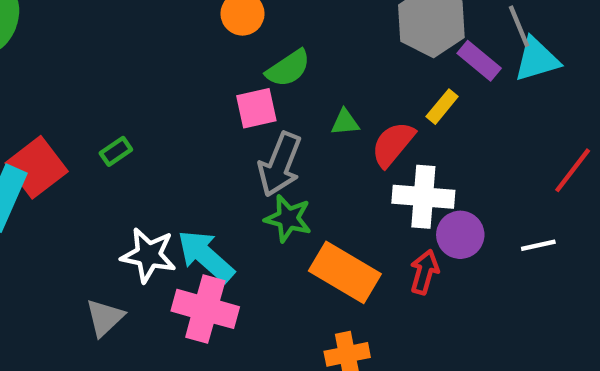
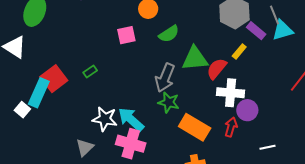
pink square: (256, 108) -> (126, 35), moved
green triangle: (345, 122) -> (195, 59), size x2.0
white line: (538, 245) -> (267, 147), moved

